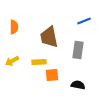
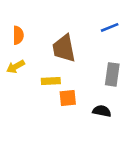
gray rectangle: (78, 50) -> (112, 74), moved
yellow arrow: (12, 61) -> (16, 67), moved

